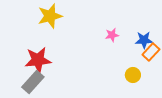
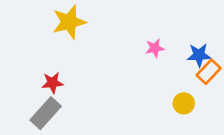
red star: (38, 60) -> (52, 83), size x0.6

